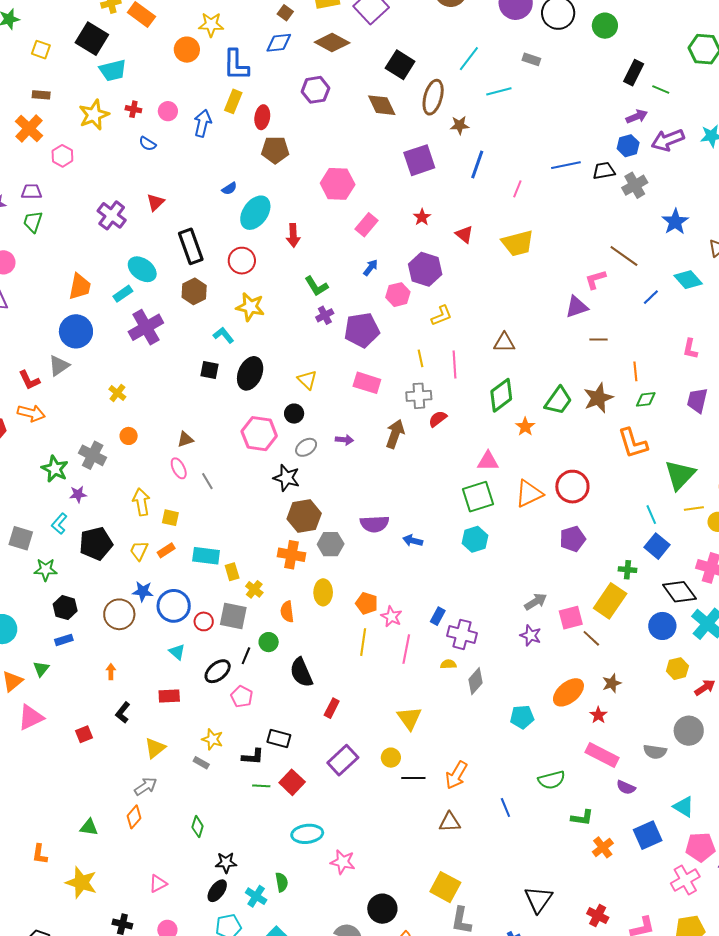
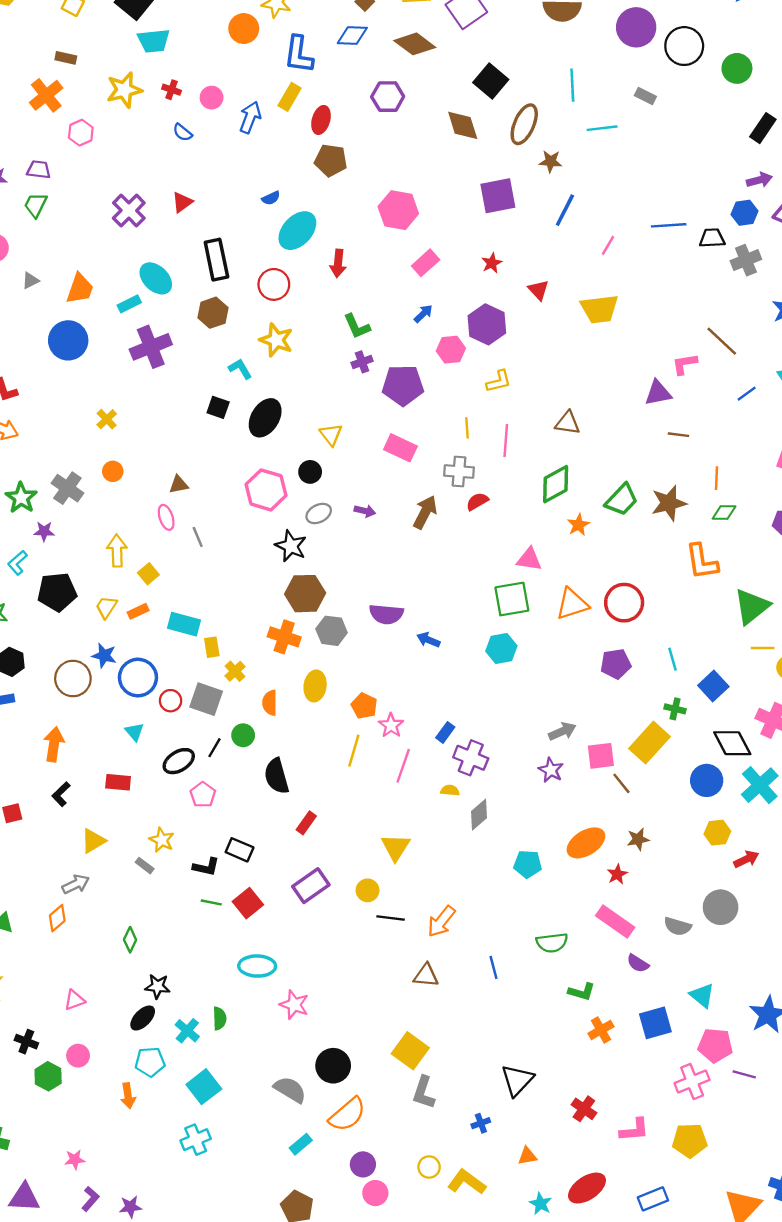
cyan line: (469, 59) -> (572, 85), turned -48
gray triangle: (59, 366) -> (30, 281), moved, size x0.7
cyan line: (651, 515) -> (673, 659), moved
yellow square: (170, 518) -> (148, 574), turned 30
orange arrow: (111, 672) -> (54, 744), size x1.8

